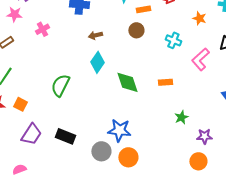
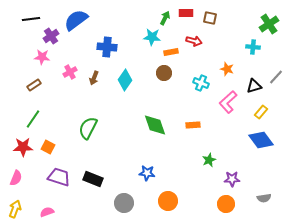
orange star: (199, 18) -> (227, 69), moved
brown arrow: (95, 35) -> (94, 78), moved, turned -56
cyan diamond: (97, 62) -> (125, 80), moved
blue star: (119, 130) -> (147, 173), size x0.7
purple trapezoid: (31, 134) -> (59, 177), turned -105
gray circle: (101, 151) -> (124, 203), moved
orange circle: (128, 157) -> (168, 201), moved

